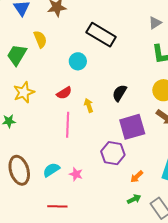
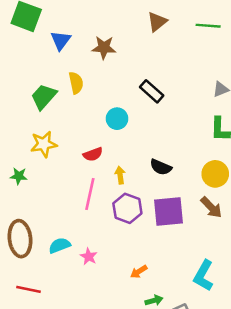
black rectangle: (101, 35) -> (152, 91), size x0.7
black semicircle: (119, 93) -> (161, 167), turned -108
purple hexagon: (113, 153) -> (127, 208), moved
orange arrow: (137, 177) -> (139, 272), moved
red line: (57, 206) -> (29, 289), moved

